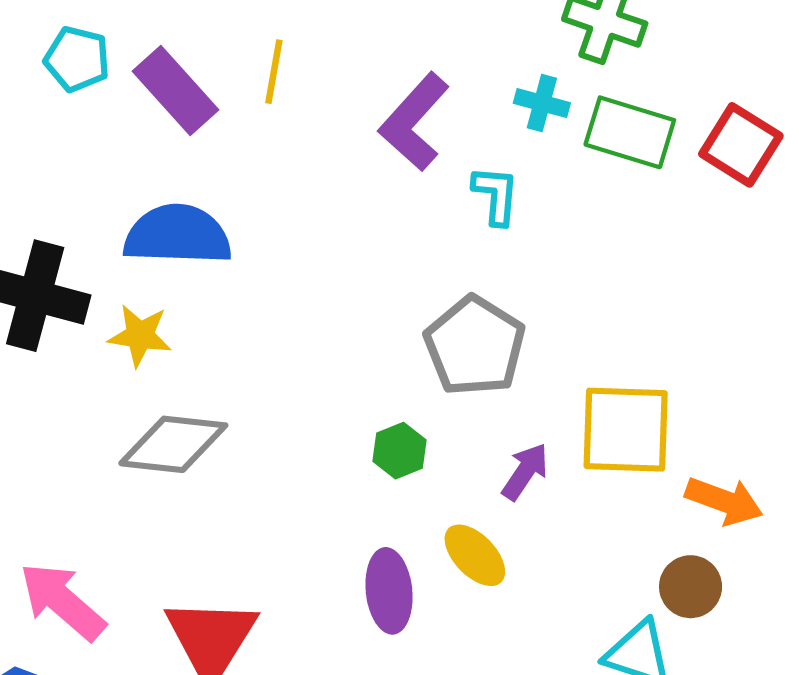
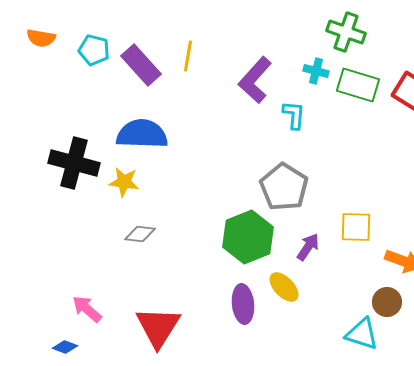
yellow square: (626, 430) -> (356, 227), size x0.7
gray diamond: (173, 444) -> (140, 234), size x0.6
green hexagon: (399, 451) -> (248, 237), size x2.0
pink arrow: (62, 601) -> (87, 309), size x0.7

